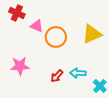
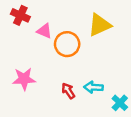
yellow triangle: (92, 34) -> (99, 25), moved
red arrow: (57, 76) -> (68, 91), turned 104

